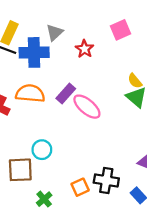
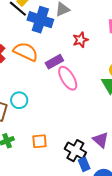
red star: (84, 49) -> (80, 40), moved
black cross: (106, 180) -> (75, 151), moved

